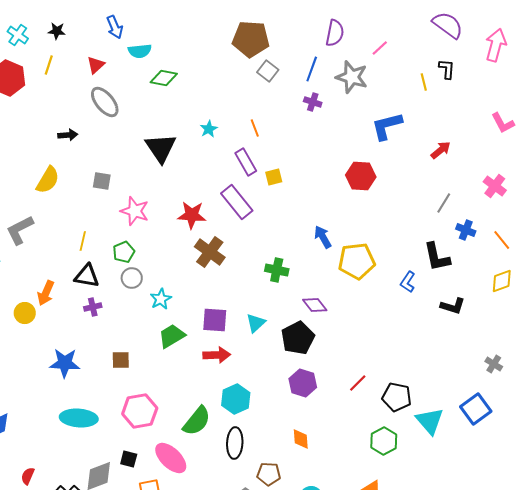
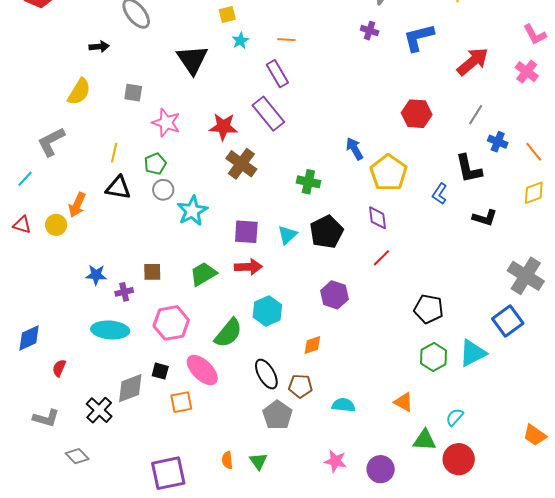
purple cross: (313, 102) -> (370, 31), moved
orange line: (255, 128) -> (286, 40), turned -66
red arrow: (441, 150) -> (473, 62), size x1.6
red hexagon: (361, 176) -> (417, 114), moved
yellow square: (274, 177) -> (227, 15), moved
pink cross: (495, 186) -> (527, 72), moved
yellow pentagon: (357, 261) -> (389, 173), turned -30
cyan star: (161, 299) -> (192, 211), size x1.4
purple diamond: (315, 305) -> (378, 218), moved, turned 30
purple cross: (93, 307) -> (124, 292), moved
green trapezoid: (172, 336) -> (203, 274), moved
black pentagon: (298, 338) -> (326, 232), moved
blue star: (65, 363) -> (96, 275), size x0.7
gray cross: (494, 364) -> (526, 276), size x2.0
red line: (358, 383) -> (382, 258), moved
cyan triangle: (430, 421) -> (473, 353), moved, turned 44
orange diamond: (301, 439) -> (312, 345), moved, turned 75
green hexagon: (384, 441) -> (434, 357), moved
black ellipse: (235, 443) -> (266, 374), moved, turned -32
red semicircle: (28, 476) -> (59, 368), moved

